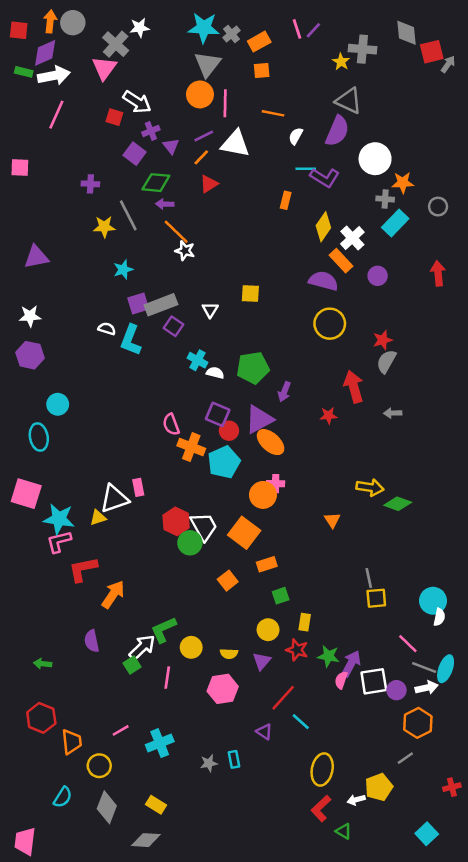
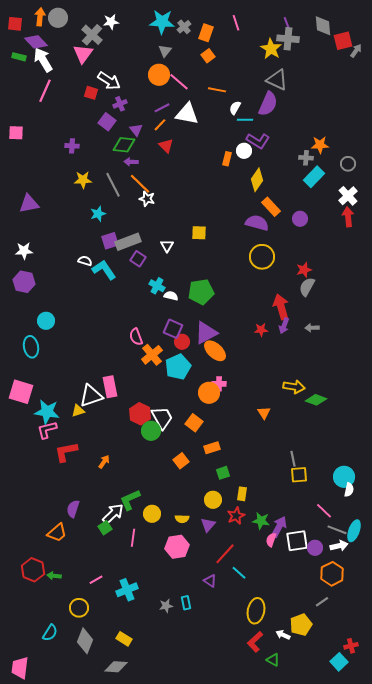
purple line: (313, 30) -> (287, 24), moved, turned -64
orange rectangle: (259, 42) -> (206, 33), turned -42
purple diamond: (45, 53) -> (36, 42), turned 70
yellow star: (341, 62) -> (271, 49), size x1.5
gray triangle: (208, 64) -> (165, 51), size x0.6
orange square: (262, 71) -> (208, 56), turned -32
white arrow: (54, 76) -> (43, 60), turned -110
pink line: (225, 103) -> (179, 82), turned -50
purple triangle: (171, 146) -> (136, 130), moved
white circle: (375, 159) -> (244, 151), moved, size x0.6
cyan line: (306, 169) -> (245, 120), moved
red triangle: (209, 184) -> (166, 146), turned -42
gray line: (128, 215) -> (113, 185), moved
white cross: (352, 238) -> (348, 196), moved
cyan L-shape: (131, 340) -> (104, 270), turned 125
purple arrow: (284, 392) -> (284, 326), moved
orange cross: (191, 447) -> (152, 355), turned 30
pink rectangle: (138, 487) -> (110, 387), size x1.5
orange square: (244, 533) -> (194, 423), size x0.7
orange arrow: (113, 594) -> (104, 462), moved, size x0.6
purple semicircle: (92, 641) -> (73, 509), turned 30
red star: (297, 650) -> (236, 516), turned 30
green arrow: (43, 664) -> (54, 576), moved
orange trapezoid: (72, 742) -> (57, 533), moved, turned 55
red cross: (452, 787) -> (351, 646), moved
white arrow: (356, 800) -> (283, 635), turned 40

